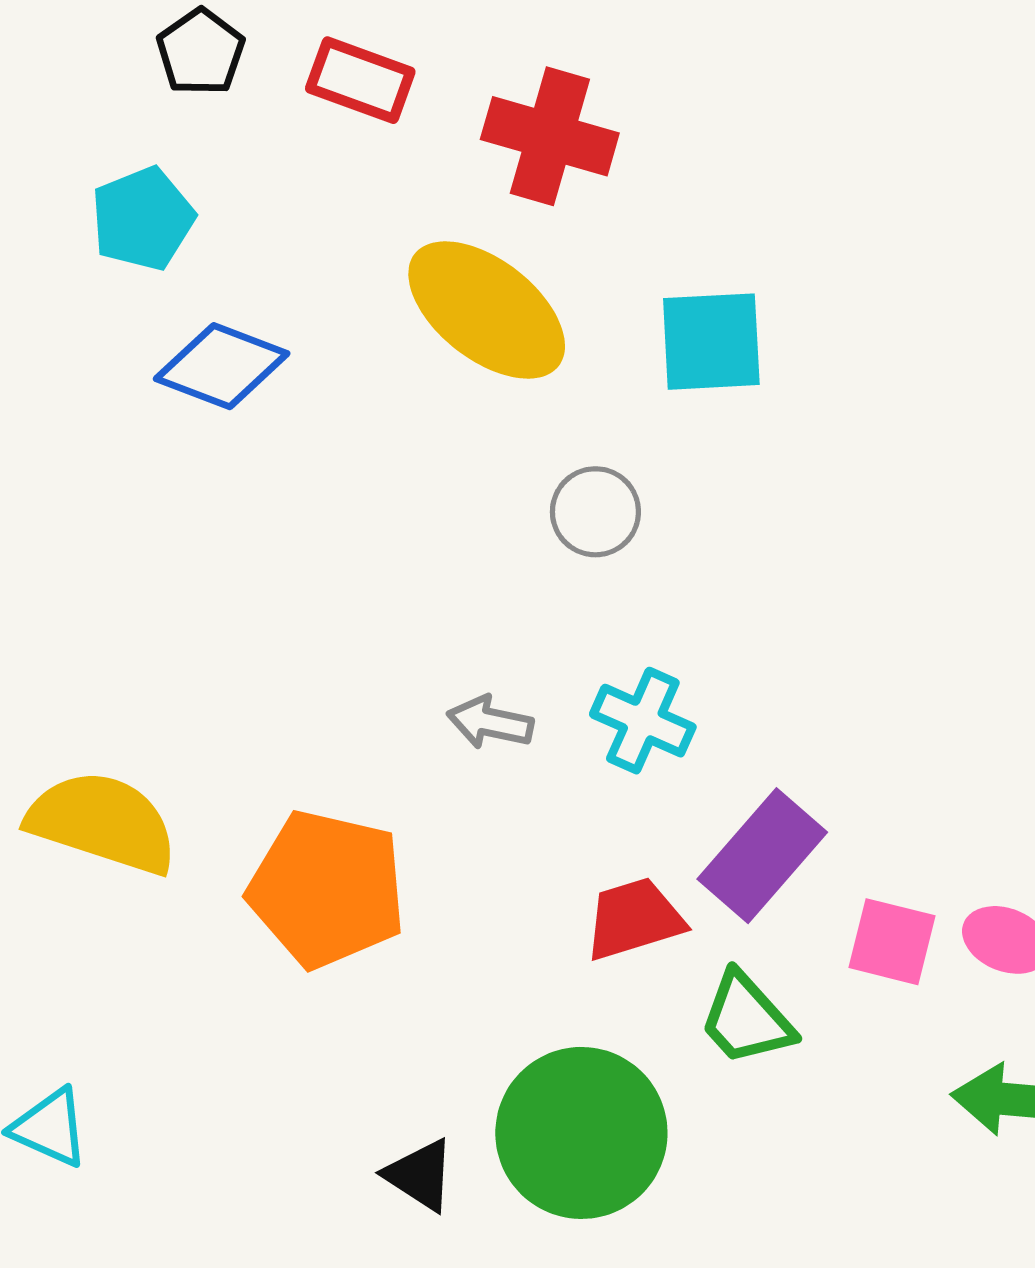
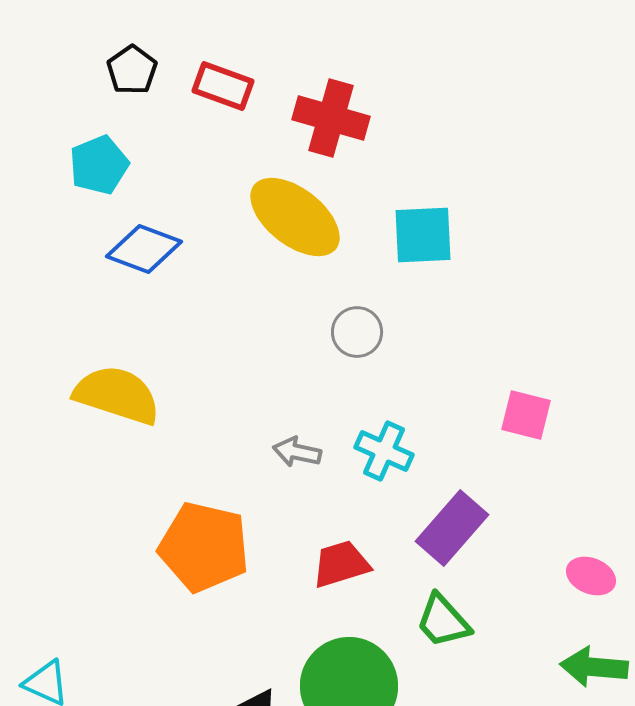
yellow semicircle: (102, 822) -> (117, 395), moved
red trapezoid: (634, 919) -> (341, 564), moved
pink square: (892, 942) -> (526, 415), moved

